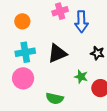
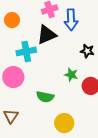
cyan cross: (25, 52) -> (26, 51), moved
black triangle: (57, 53) -> (47, 35), moved

